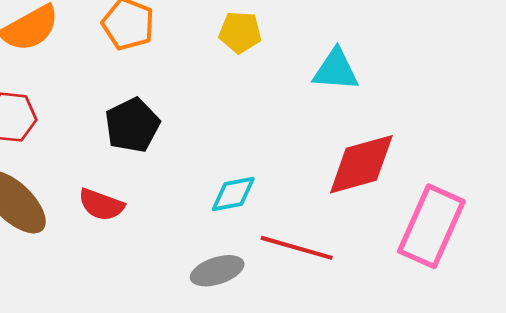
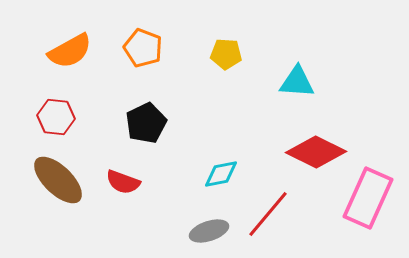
red diamond: (361, 164) -> (316, 152), turned 42
red line: (297, 248) -> (268, 214), turned -66

